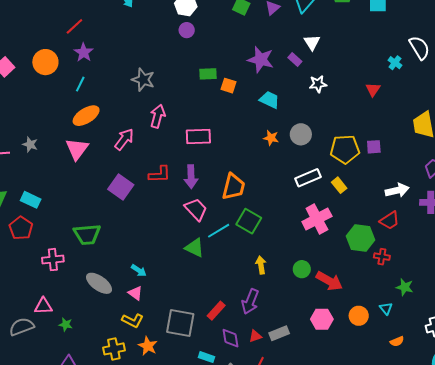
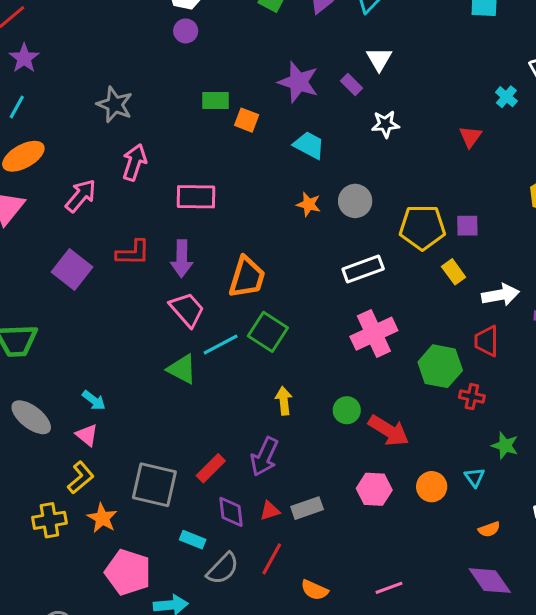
yellow rectangle: (339, 185) -> (454, 272), moved
red trapezoid: (390, 220) -> (487, 341), turned 120
yellow L-shape: (133, 321) -> (81, 478), turned -70

